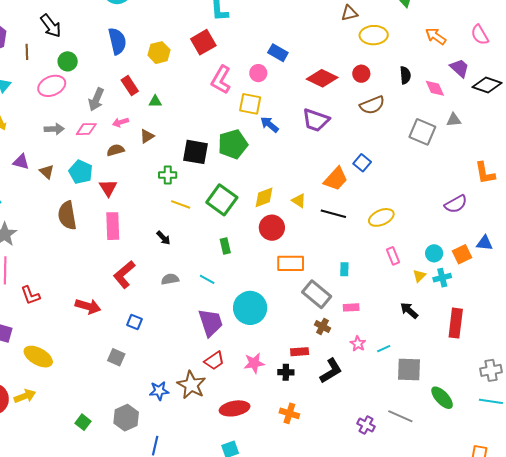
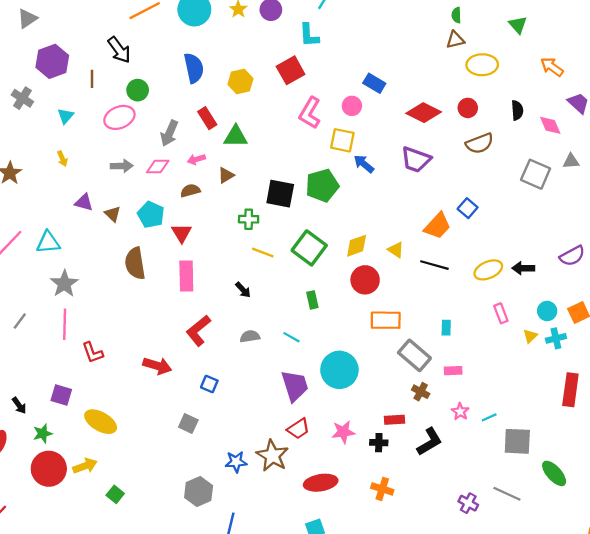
green triangle: (155, 101) -> (236, 136), size x1.6
black arrow: (409, 310) -> (523, 268), moved, turned -42
green square: (83, 422) -> (115, 494), moved

